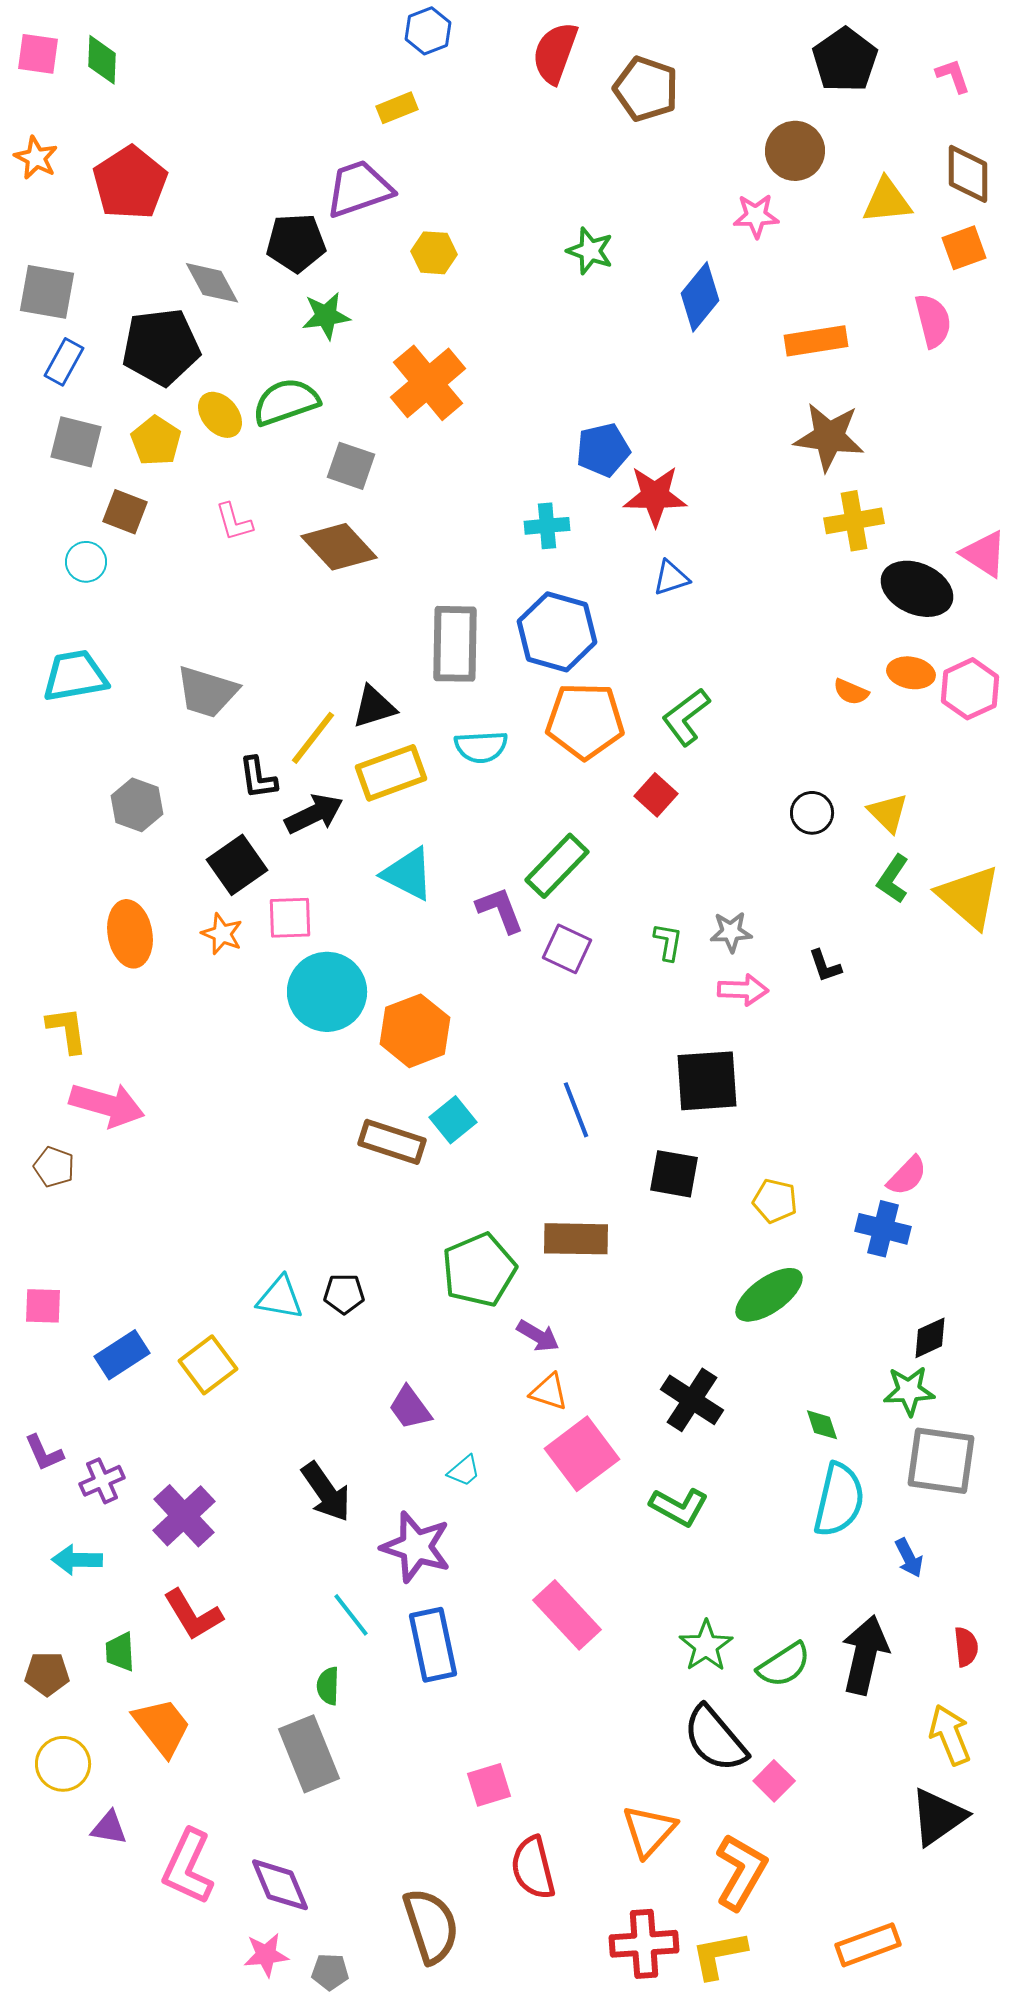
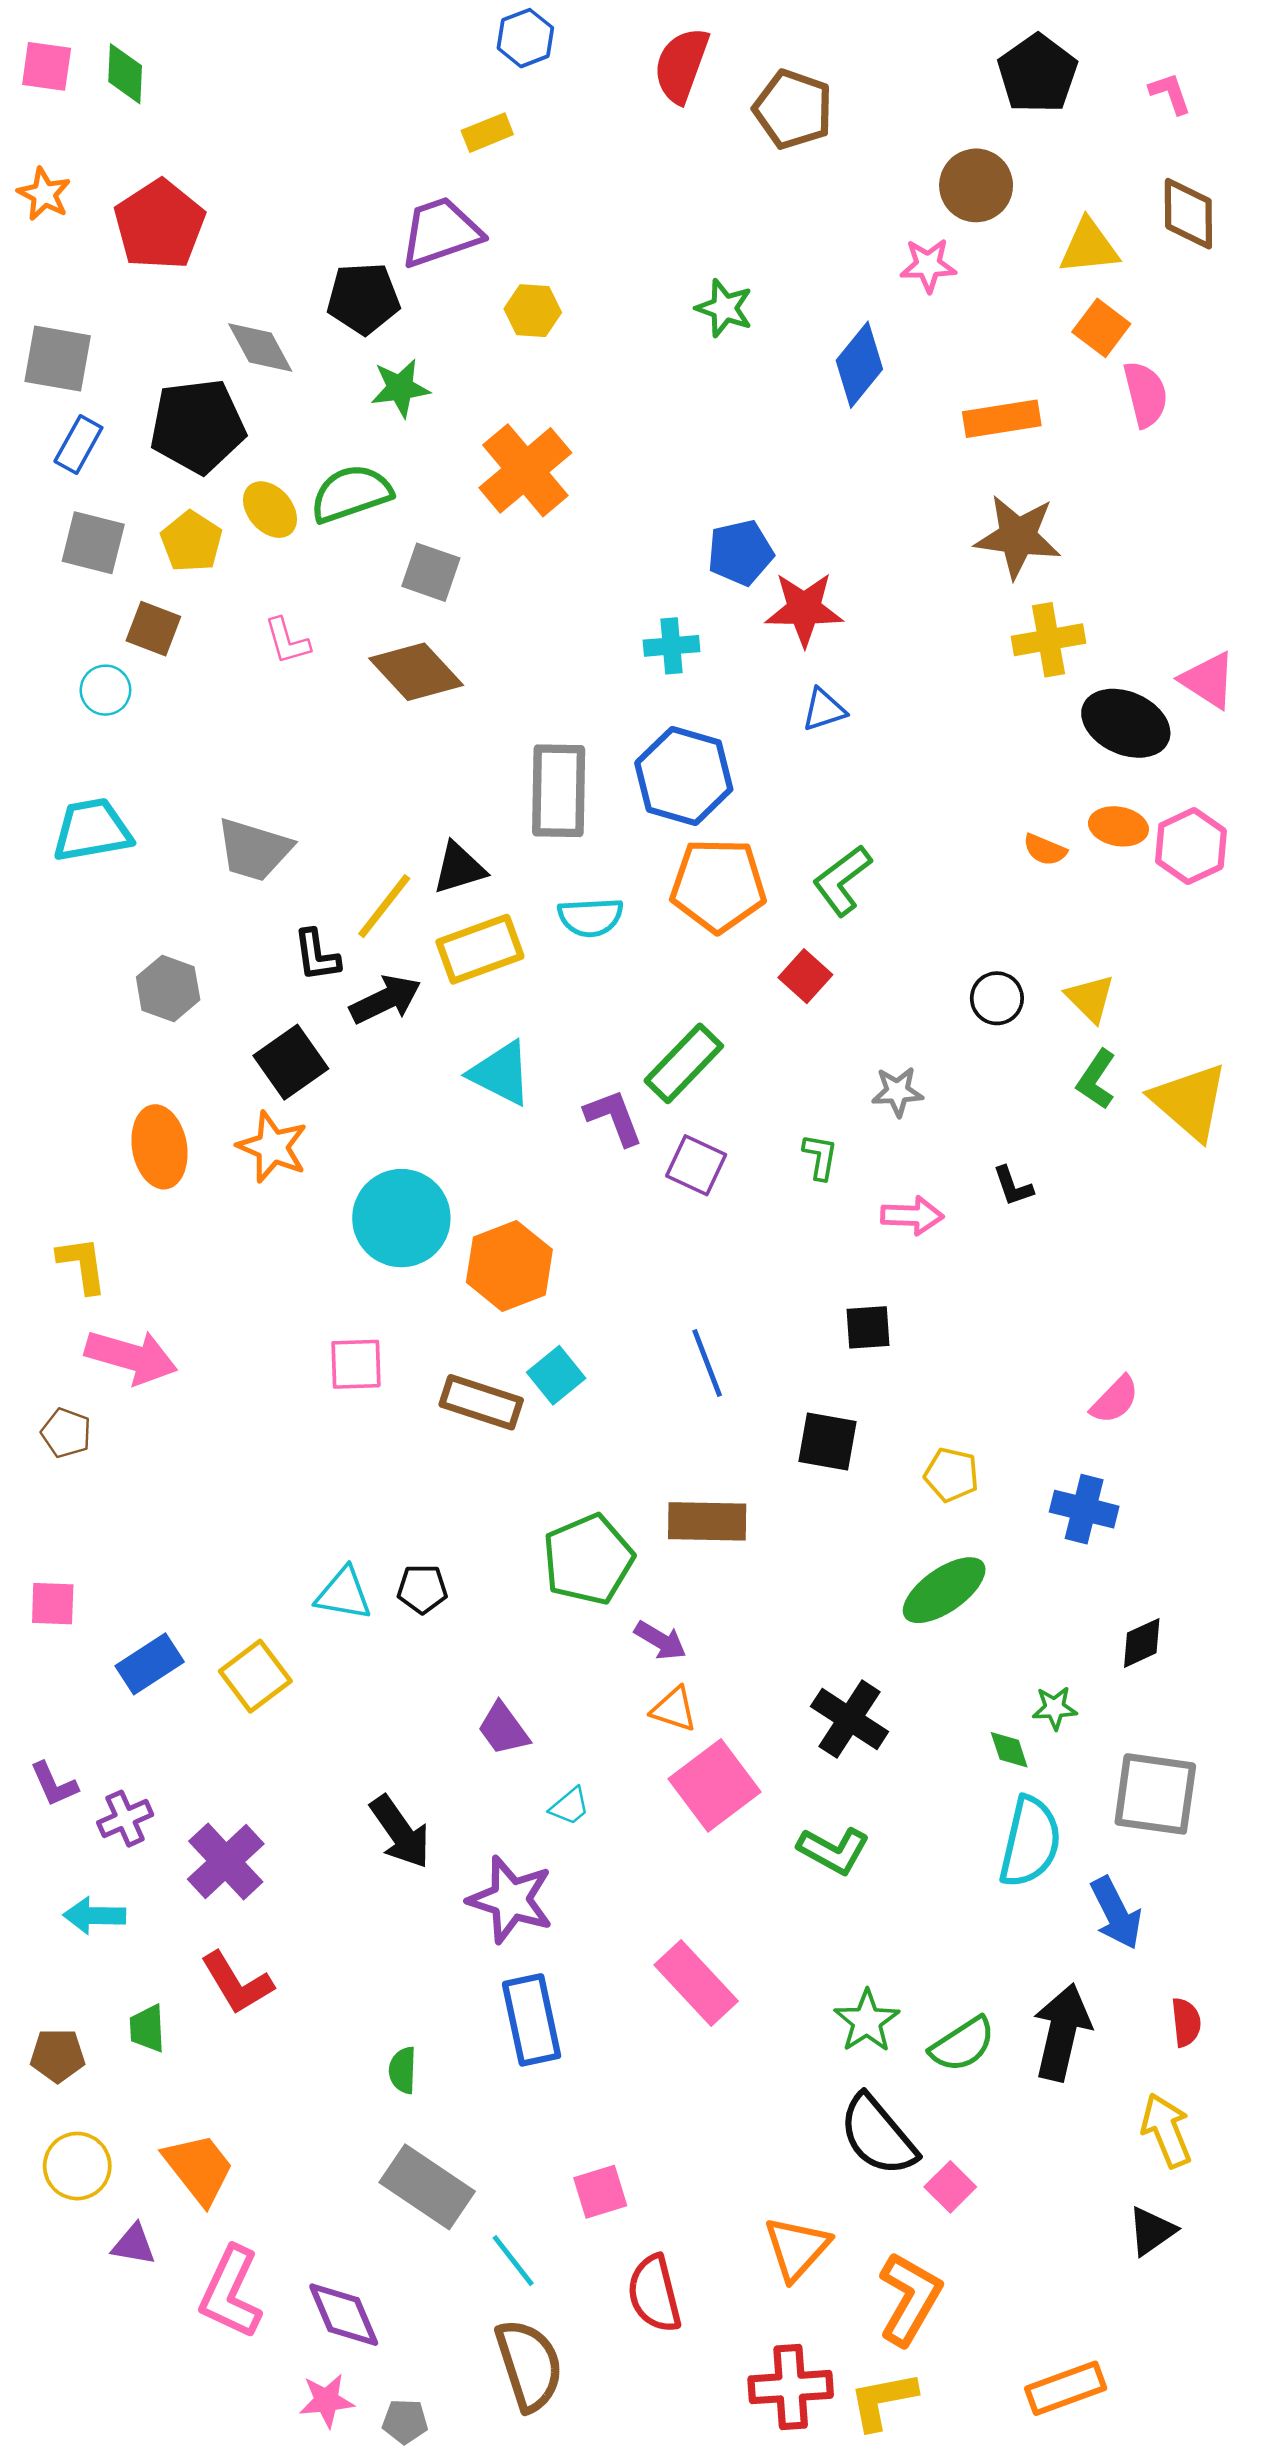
orange square: (964, 248) -> (1101, 328), moved, turned -33
pink square: (290, 918) -> (356, 1364), moved
gray star: (731, 932) -> (897, 1092), moved
orange star: (222, 934) -> (272, 1147), size x1.4
black square: (707, 1081) -> (868, 1327), size x0.6
pink semicircle: (907, 1176) -> (1115, 1400), moved
green star: (909, 1391) -> (1055, 1708), moved, size x0.7
blue arrow: (909, 1558) -> (1116, 1913), size x1.5
cyan line: (351, 1615) -> (513, 2261), moved
orange trapezoid: (162, 1727) -> (199, 2168), moved
gray rectangle: (309, 1754) -> (427, 2187), moved, turned -34
black triangle: (938, 1817) -> (1152, 2231), size x0.7

